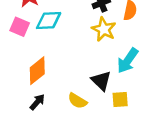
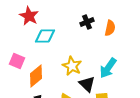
pink square: (20, 27) -> (17, 61), moved
yellow star: (104, 29) -> (72, 66), moved

